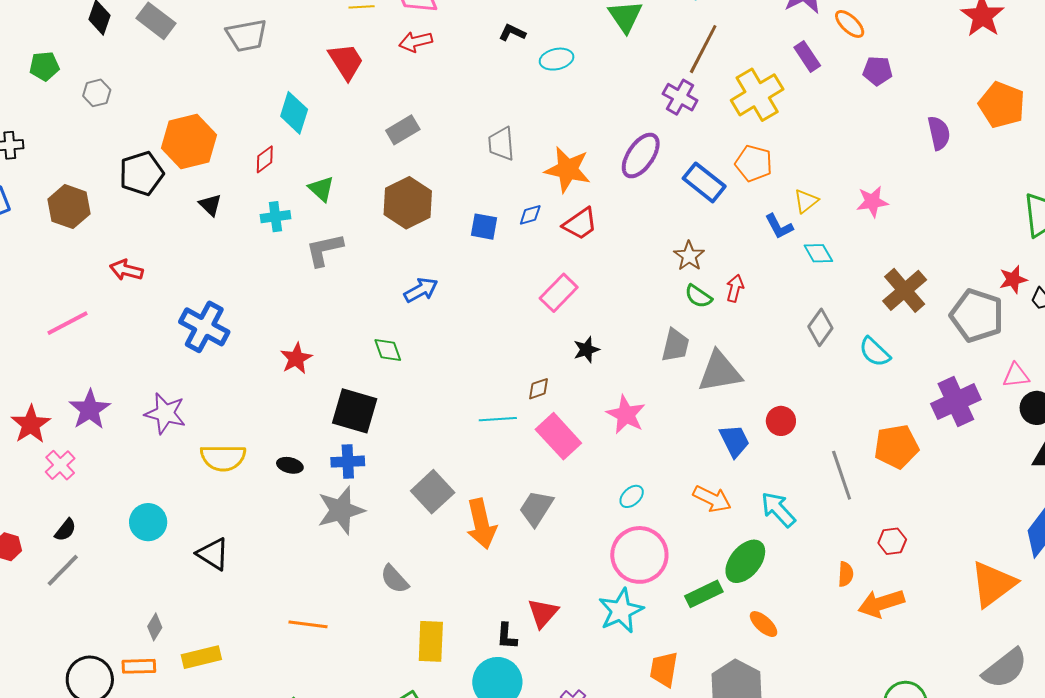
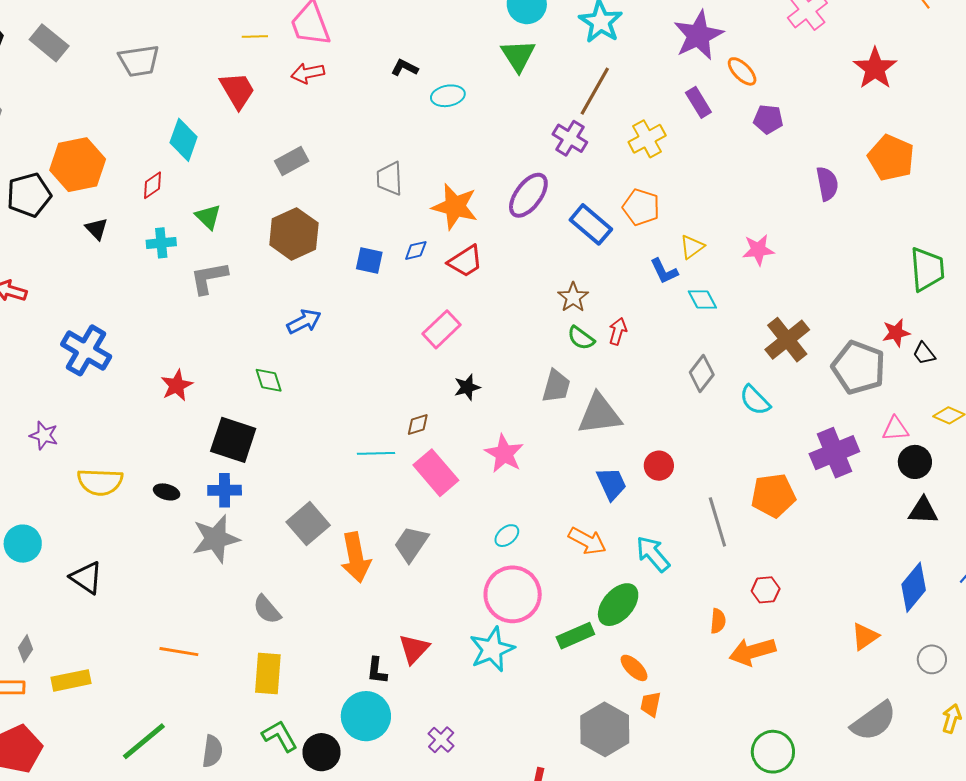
yellow cross: (757, 95) -> (647, 139), size x0.7
purple star: (165, 413) -> (44, 435), size x0.7
orange triangle: (993, 584) -> (865, 636), size x0.6
yellow rectangle: (431, 641) -> (268, 674), moved
orange trapezoid: (664, 669) -> (651, 704), moved, size x0.7

